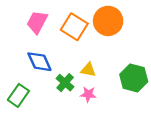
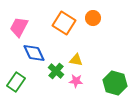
orange circle: (108, 21) -> (93, 18), size x0.6
pink trapezoid: (37, 22) -> (19, 27), moved
green hexagon: (134, 78) -> (115, 83), moved

